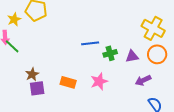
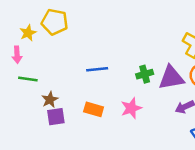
blue line: (90, 43) -> (97, 69), moved
green line: (12, 46) -> (28, 79), moved, turned -35
purple triangle: (132, 56) -> (171, 78), size x1.6

